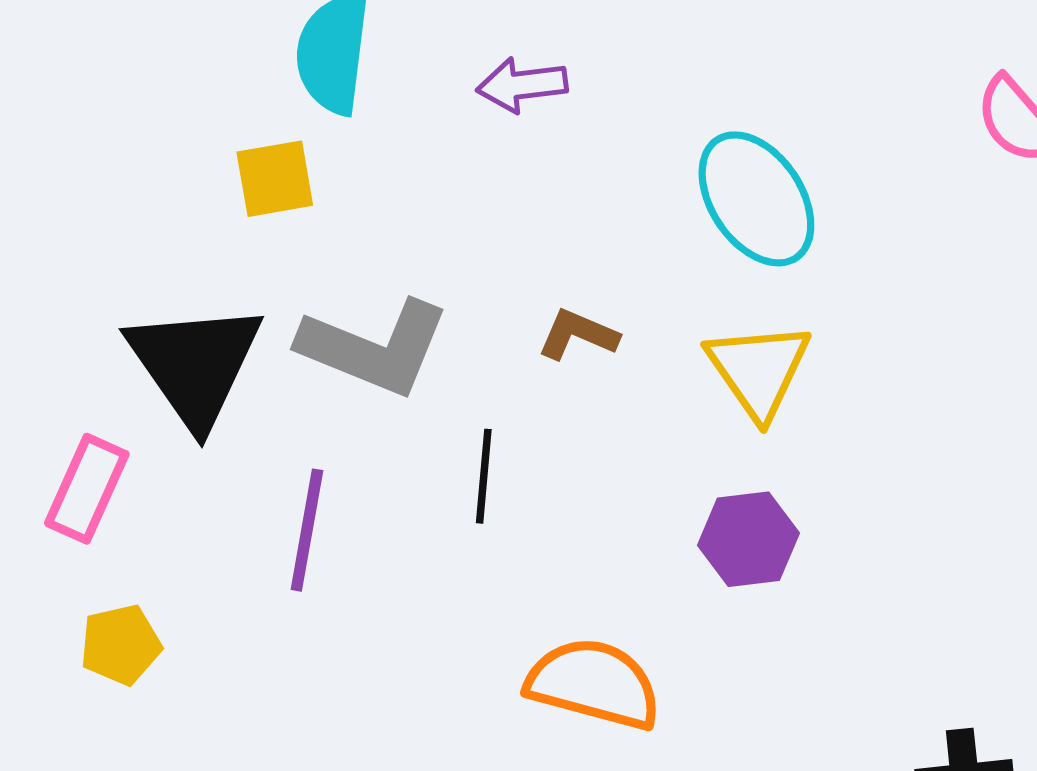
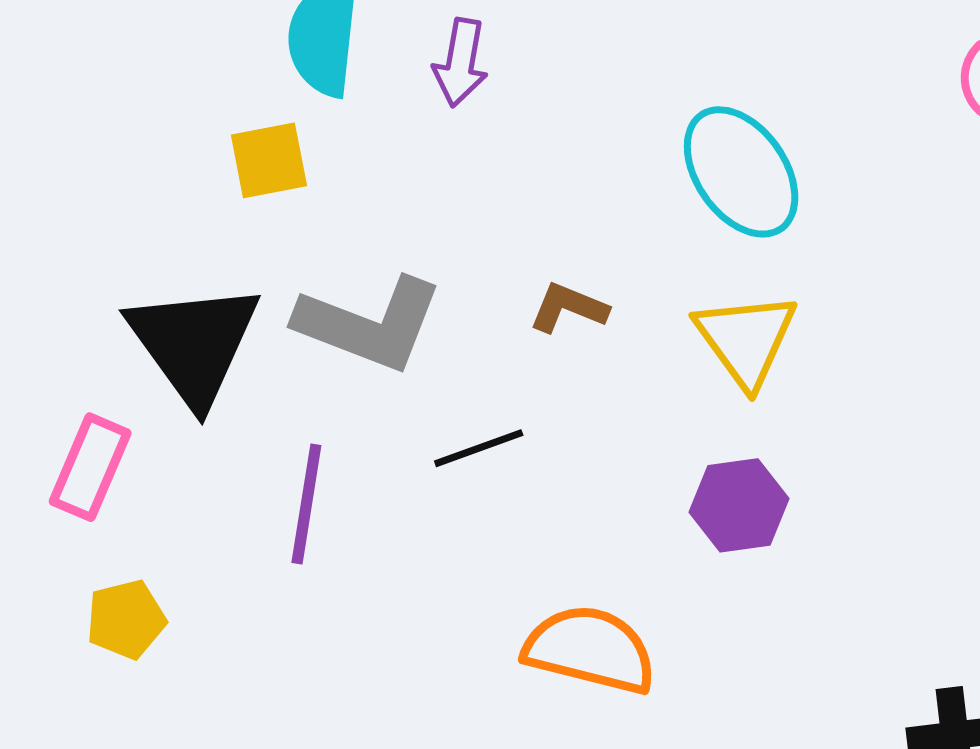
purple arrow: (522, 85) -> (461, 63), moved, turned -72
black line: (484, 476) -> (479, 448), turned 66

